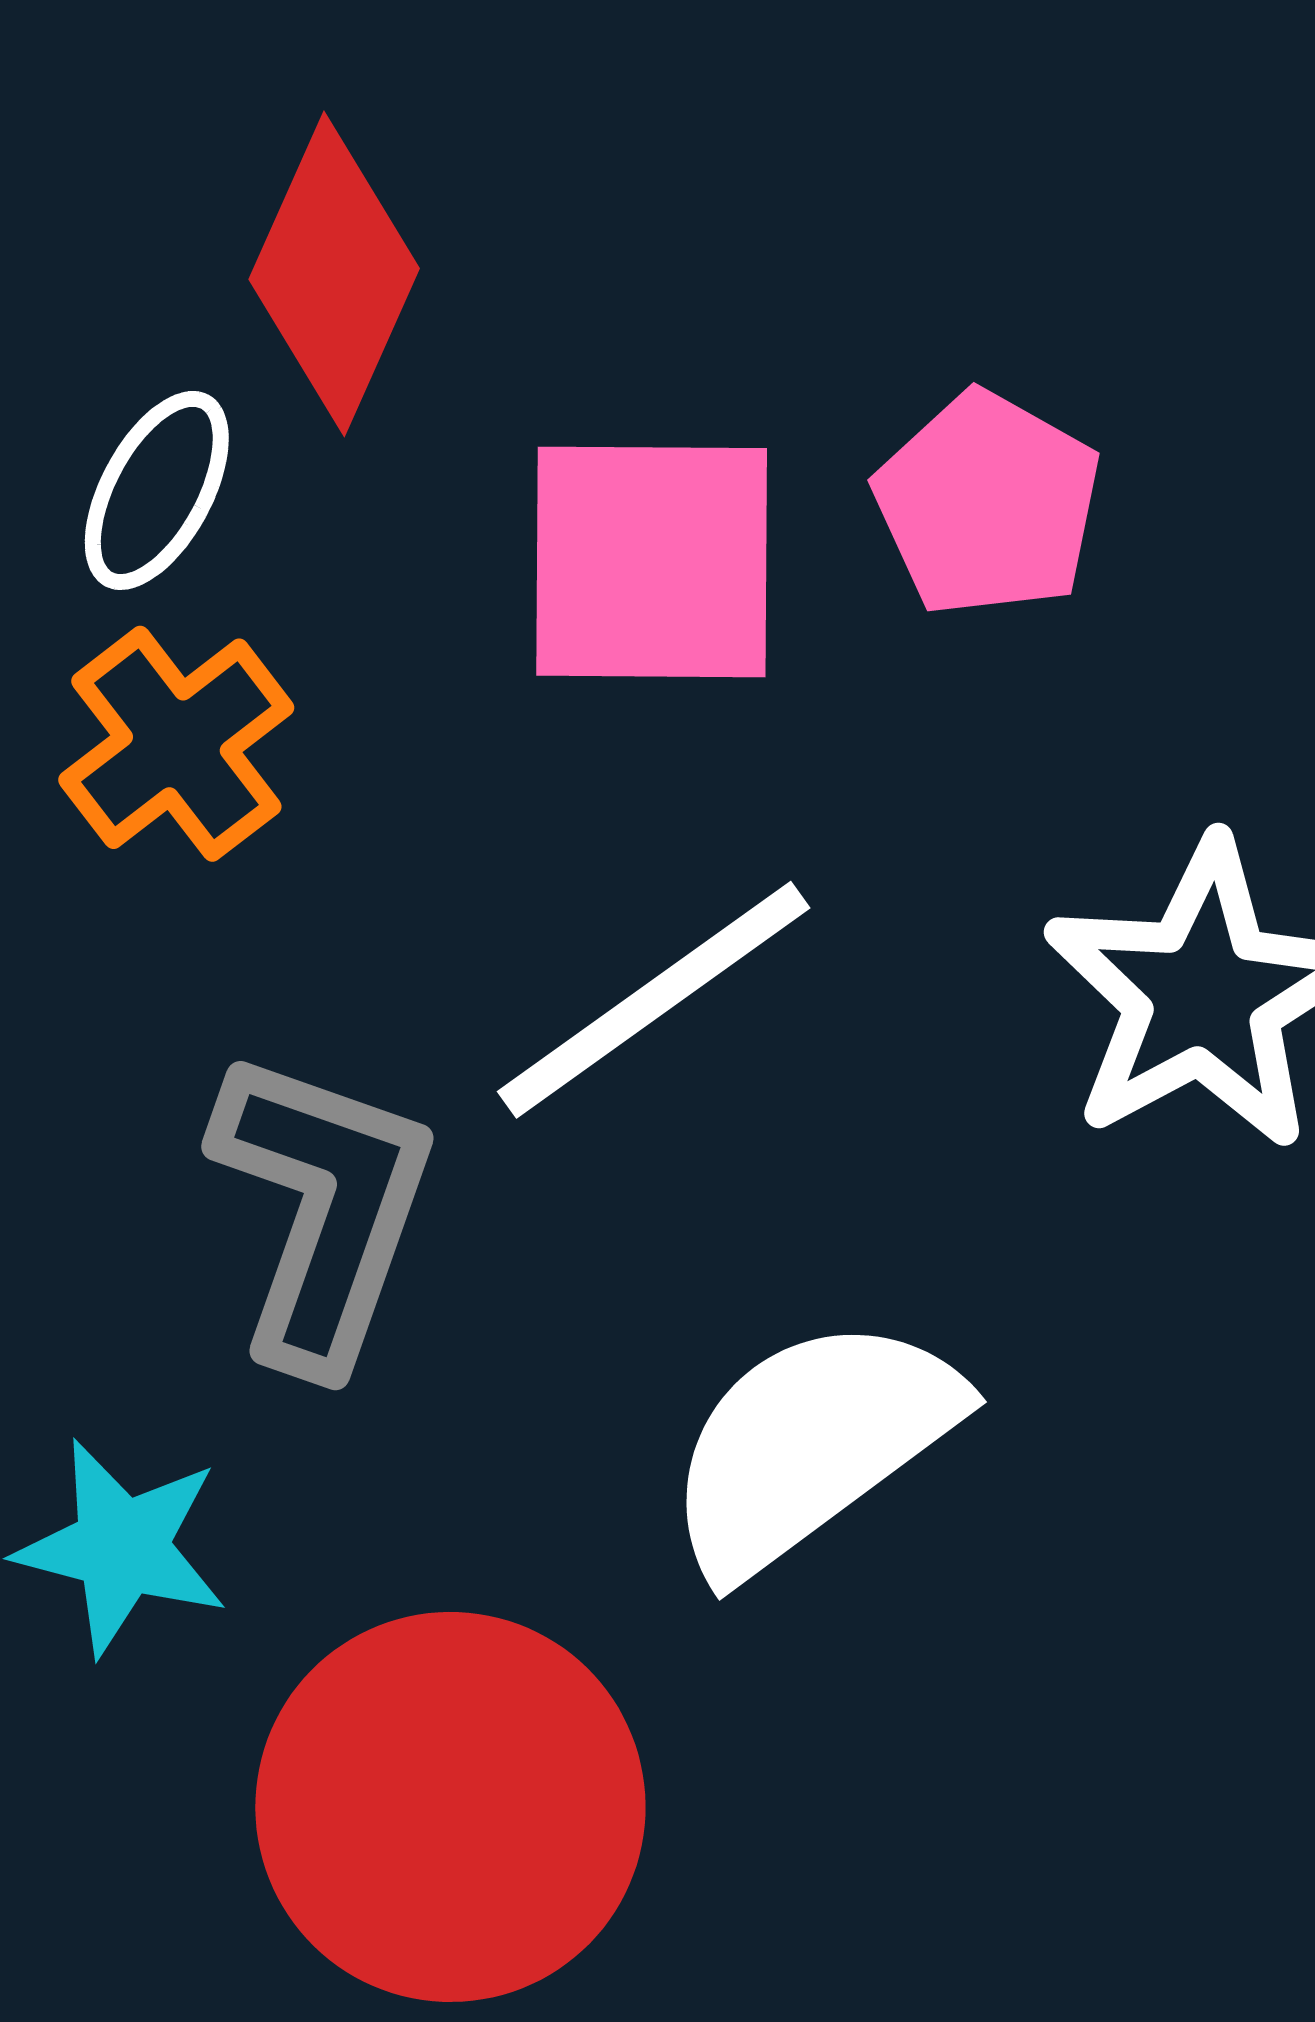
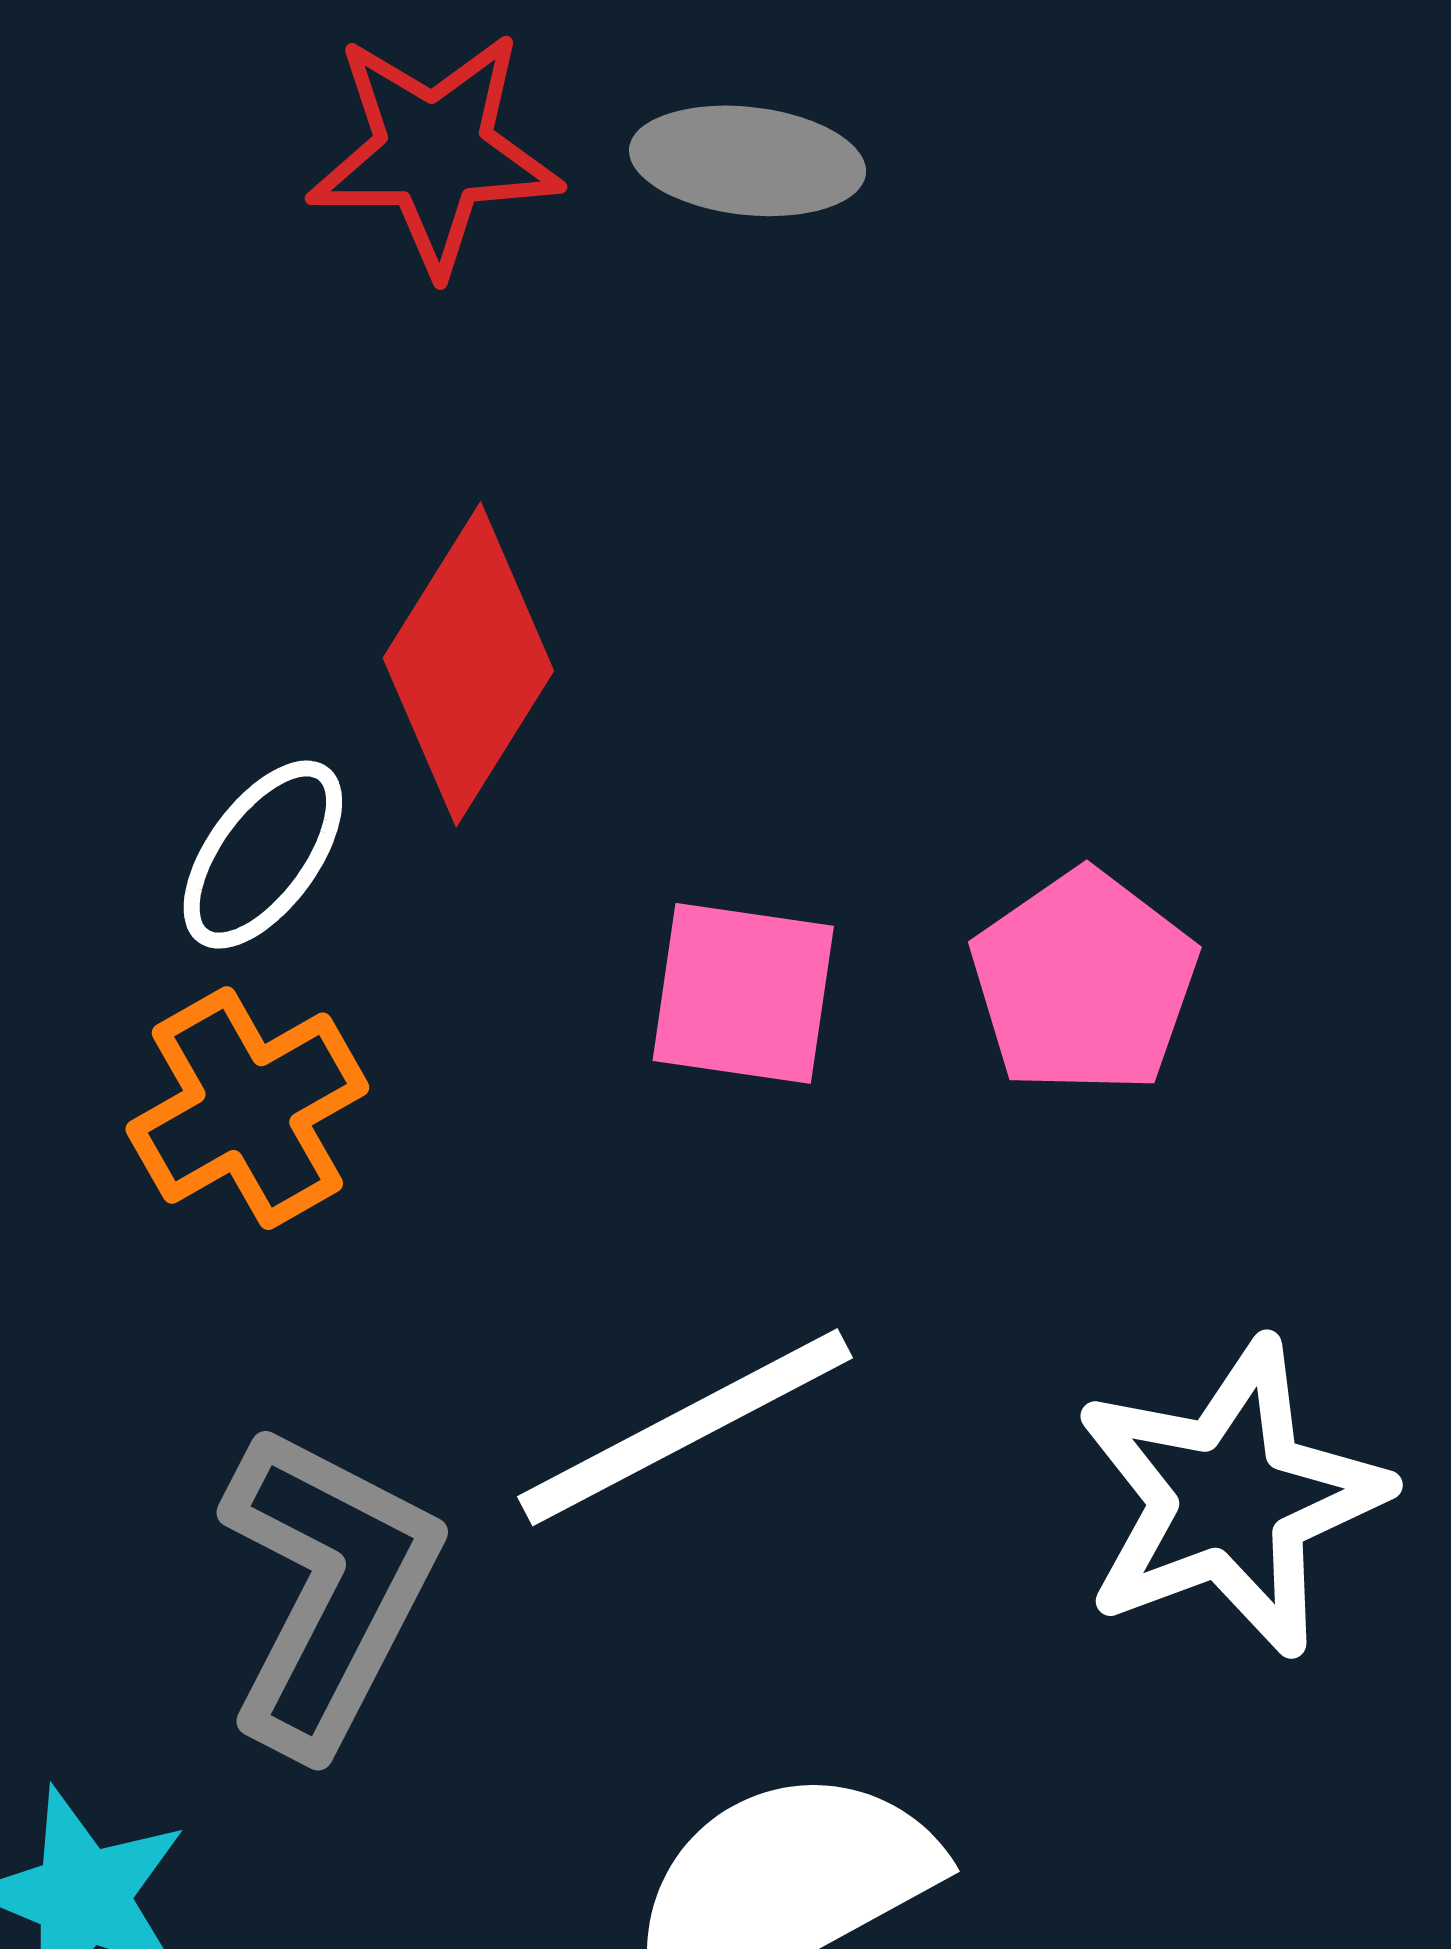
pink square: (652, 562) -> (743, 993), size x0.7

